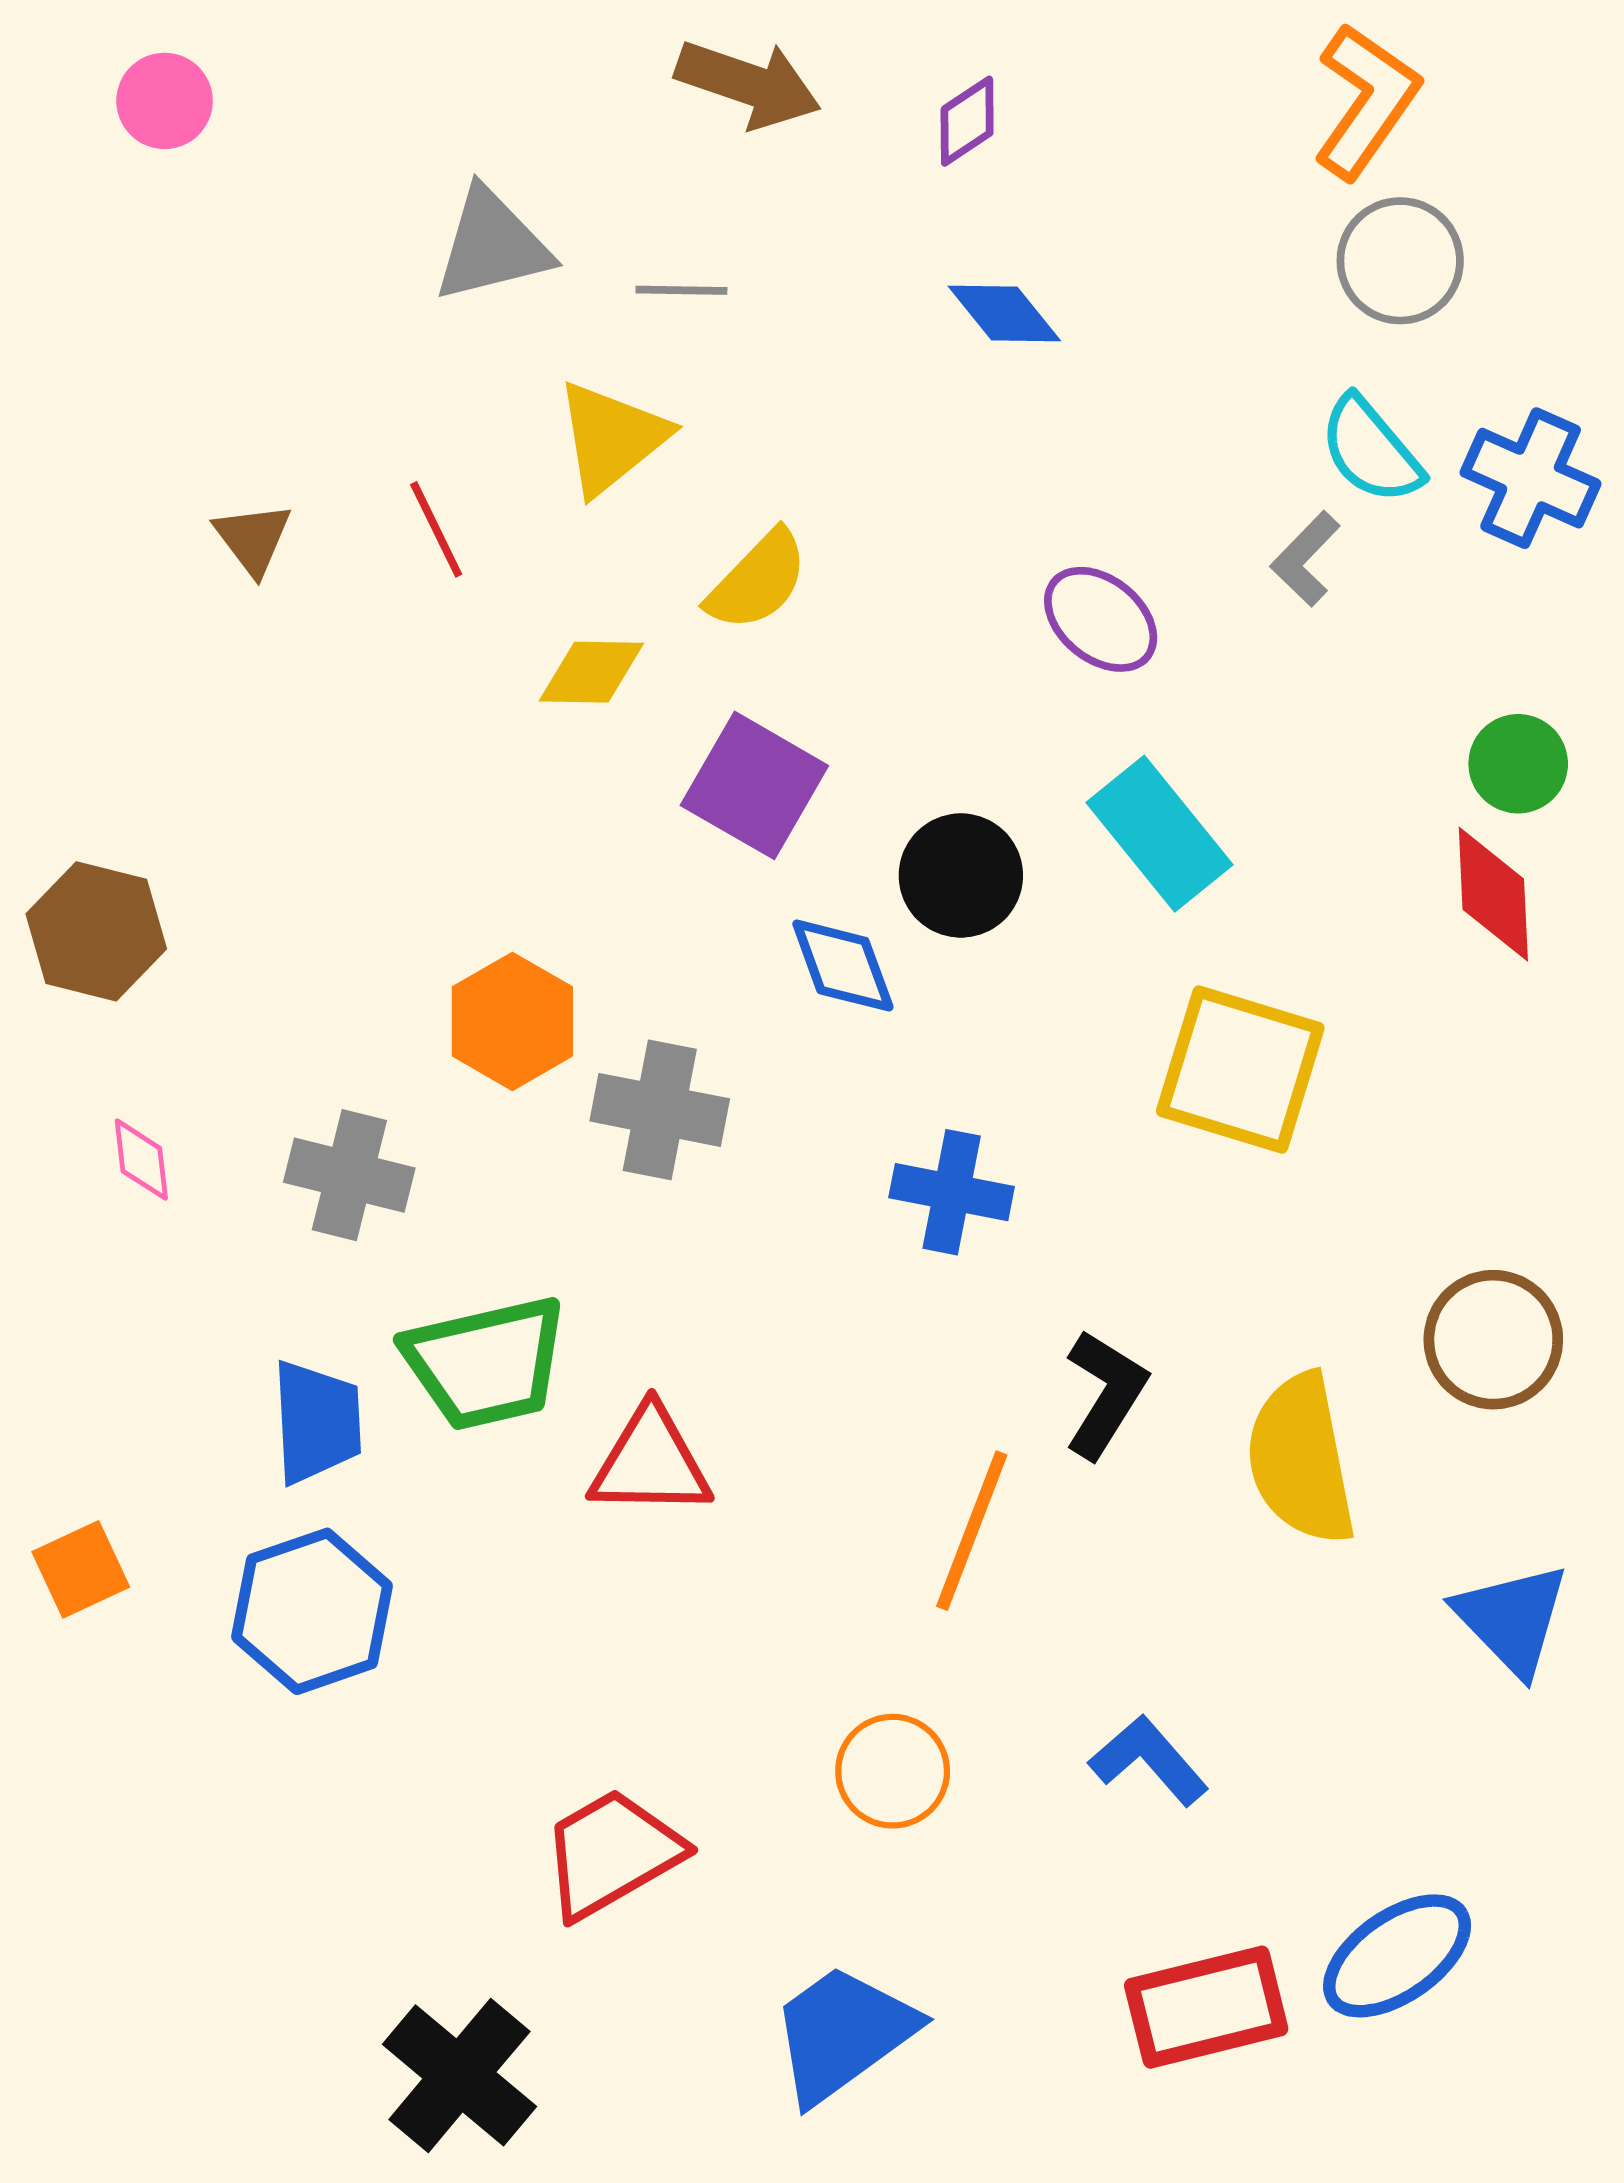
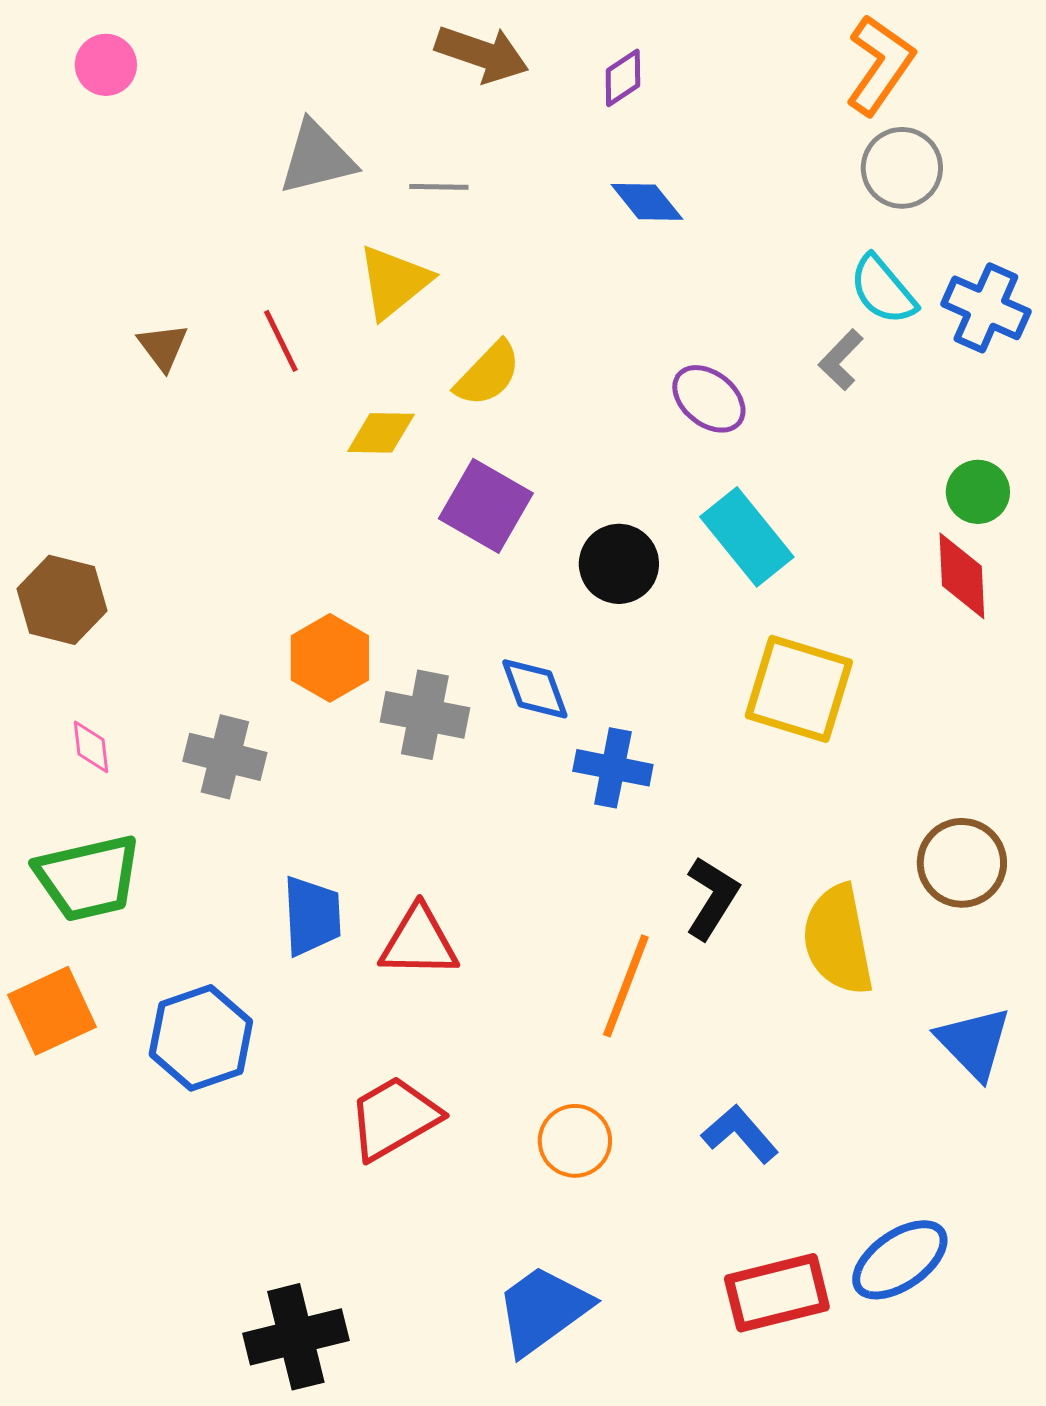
blue diamond: (843, 966) -> (535, 689), moved
green trapezoid: (486, 1363) -> (88, 878), moved
blue trapezoid: (317, 1422) -> (312, 916), moved
orange square: (81, 1569) -> (52, 1011), size x1.4
red trapezoid: (612, 1853) -> (394, 1118), moved
black cross: (459, 2075) -> (296, 1337), turned 36

